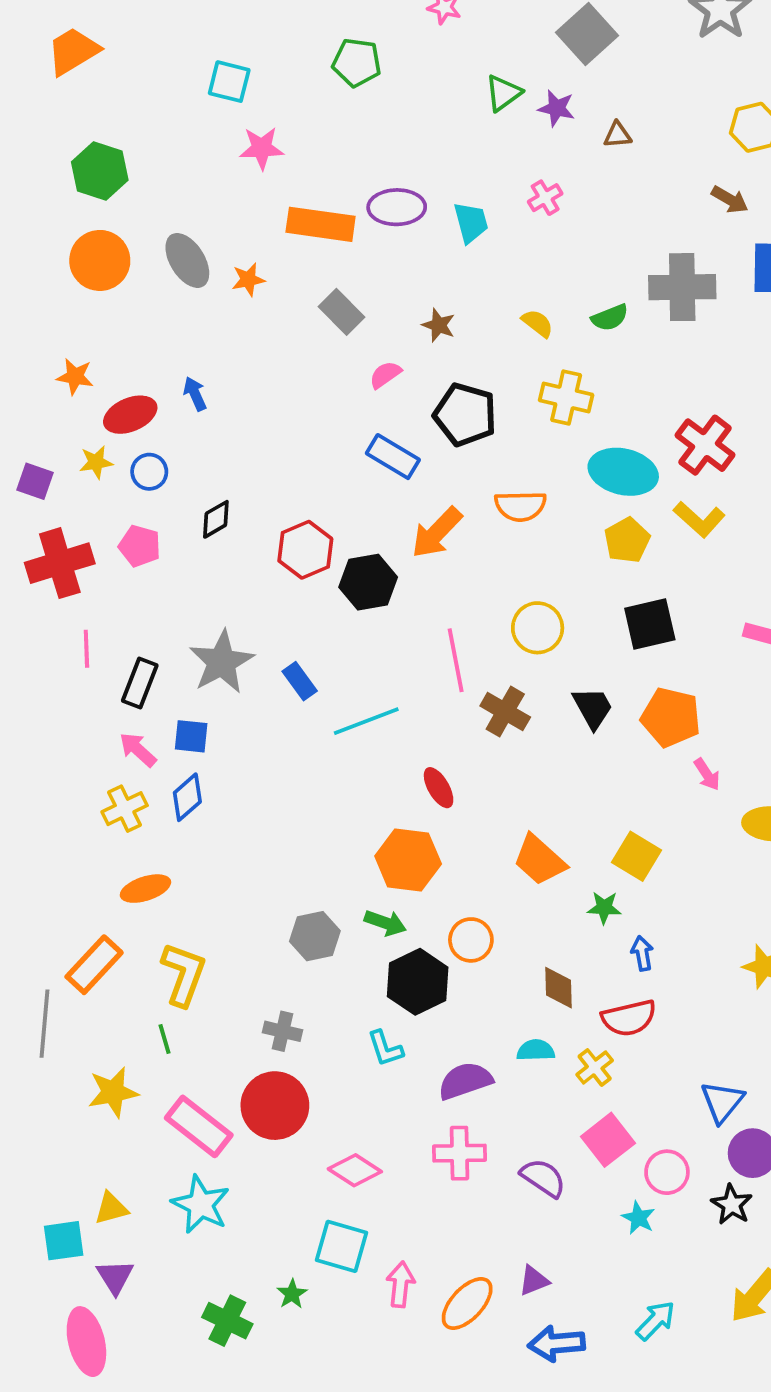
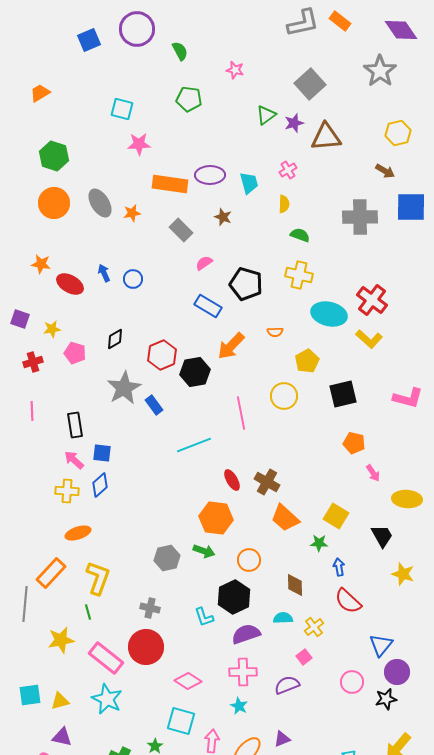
orange trapezoid: (73, 51) -> (40, 93), size x0.7
purple star: (557, 108) -> (294, 123), turned -30
brown triangle: (617, 135) -> (326, 137), size x2.0
green semicircle: (610, 318) -> (300, 235), moved, turned -138
yellow semicircle: (538, 323) -> (284, 204), moved, turned 54
brown star: (439, 325) -> (223, 217), moved
red ellipse: (130, 415) -> (70, 284), turned 52
yellow star: (96, 462) -> (52, 329), moved
blue circle: (149, 472) -> (133, 279), moved
orange semicircle: (520, 506) -> (275, 332), size x0.6
yellow pentagon: (627, 540) -> (307, 361), moved
red cross: (60, 563) -> (33, 362), size x0.6
pink line: (86, 649) -> (32, 411), moved
gray star: (222, 662) -> (124, 388), moved
blue rectangle: (300, 681) -> (154, 405), moved
black rectangle: (140, 683) -> (75, 425), turned -30
black trapezoid: (593, 708) -> (382, 536), moved
brown cross: (505, 712) -> (267, 482), moved
orange pentagon: (671, 717) -> (354, 443), size x0.7
yellow cross: (125, 809) -> (67, 491), turned 30
black hexagon: (418, 982) -> (234, 597), moved
red semicircle: (629, 1018) -> (348, 601), moved, turned 56
pink square: (608, 1140) -> (304, 657), moved, size x0.6
purple semicircle: (543, 1178) -> (287, 685), turned -55
black star: (732, 1205) -> (386, 699), turned 30
cyan star: (638, 1218) -> (239, 706), moved
cyan square: (64, 1241) -> (30, 695), moved
purple triangle: (115, 1277) -> (62, 737), turned -45

